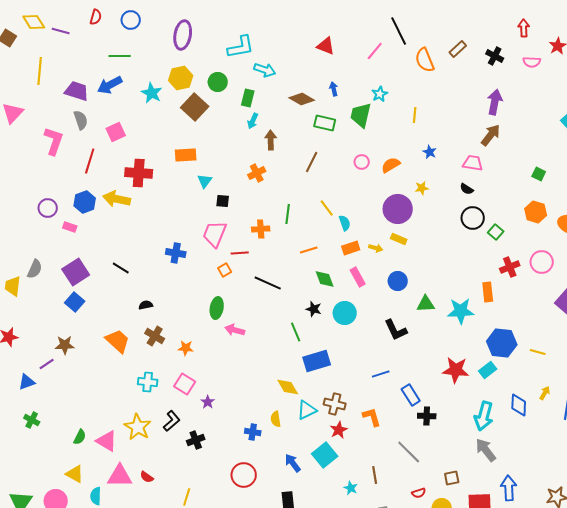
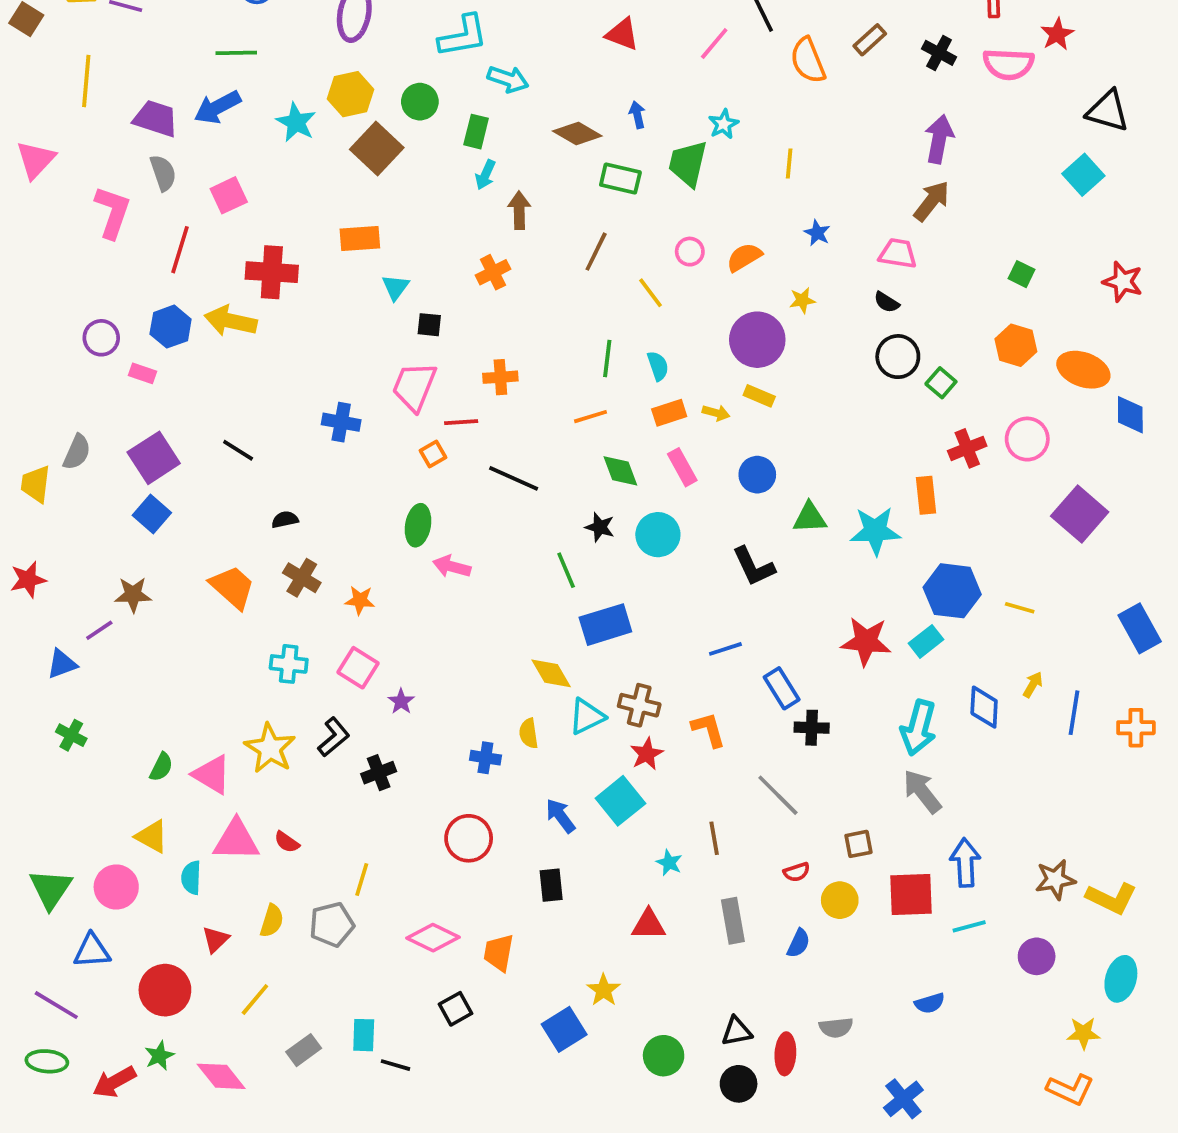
pink semicircle: (532, 62) -> (1008, 64), size x1.5
yellow line: (327, 208) -> (650, 293), moved
green line: (288, 214) -> (607, 358), moved

